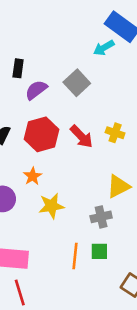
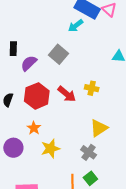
gray cross: (101, 217) -> (89, 152), turned -35
green square: (99, 251) -> (90, 178), turned -32

